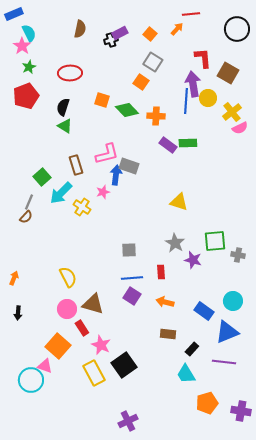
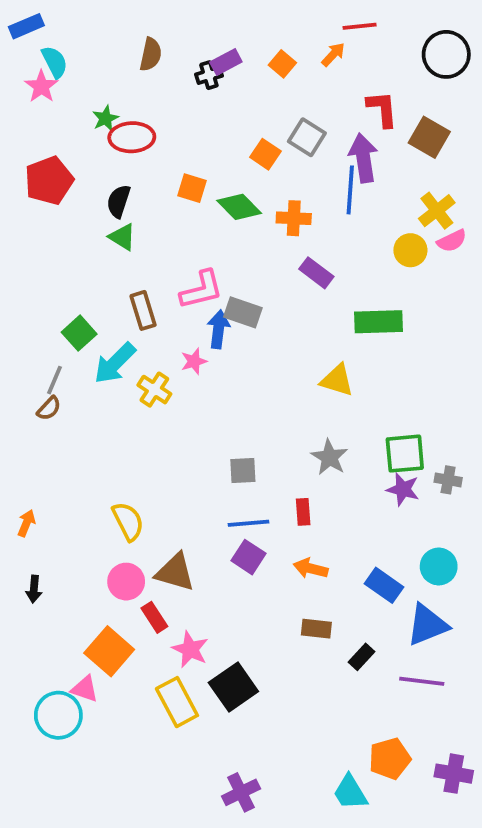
gray square: (153, 62) -> (307, 137), moved
green star: (29, 67) -> (105, 118), moved
yellow circle: (208, 98) -> (410, 250), moved
green rectangle: (188, 143) -> (378, 322), moved, size x1.4
purple star: (193, 260) -> (403, 489), moved
cyan trapezoid: (186, 374) -> (350, 792), moved

